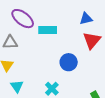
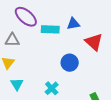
blue triangle: (86, 19) -> (73, 24), moved
red triangle: (92, 40) -> (94, 42), turned -30

